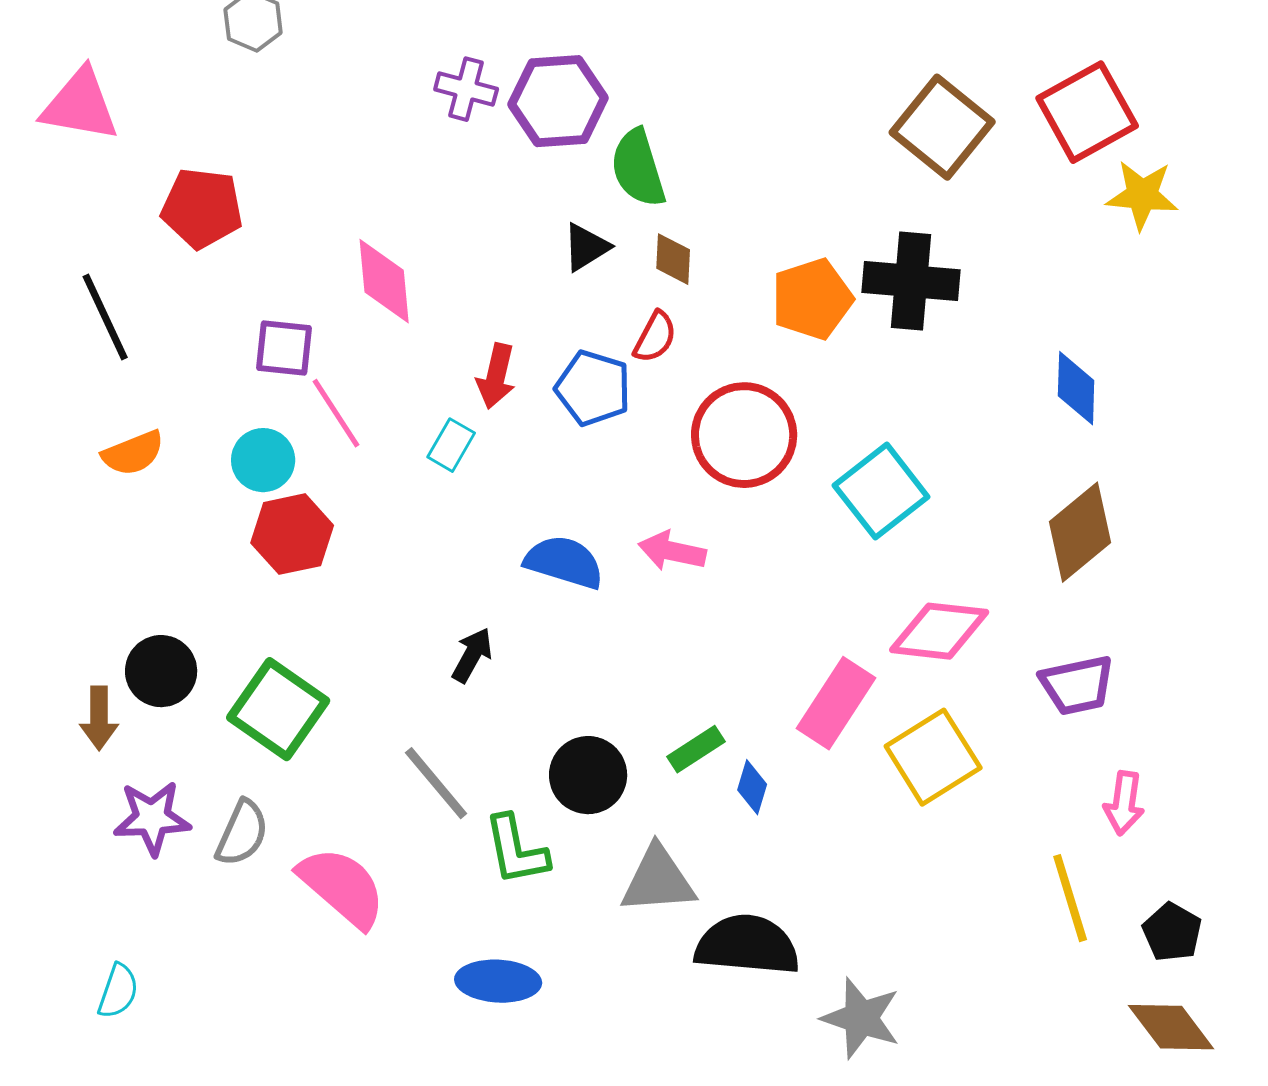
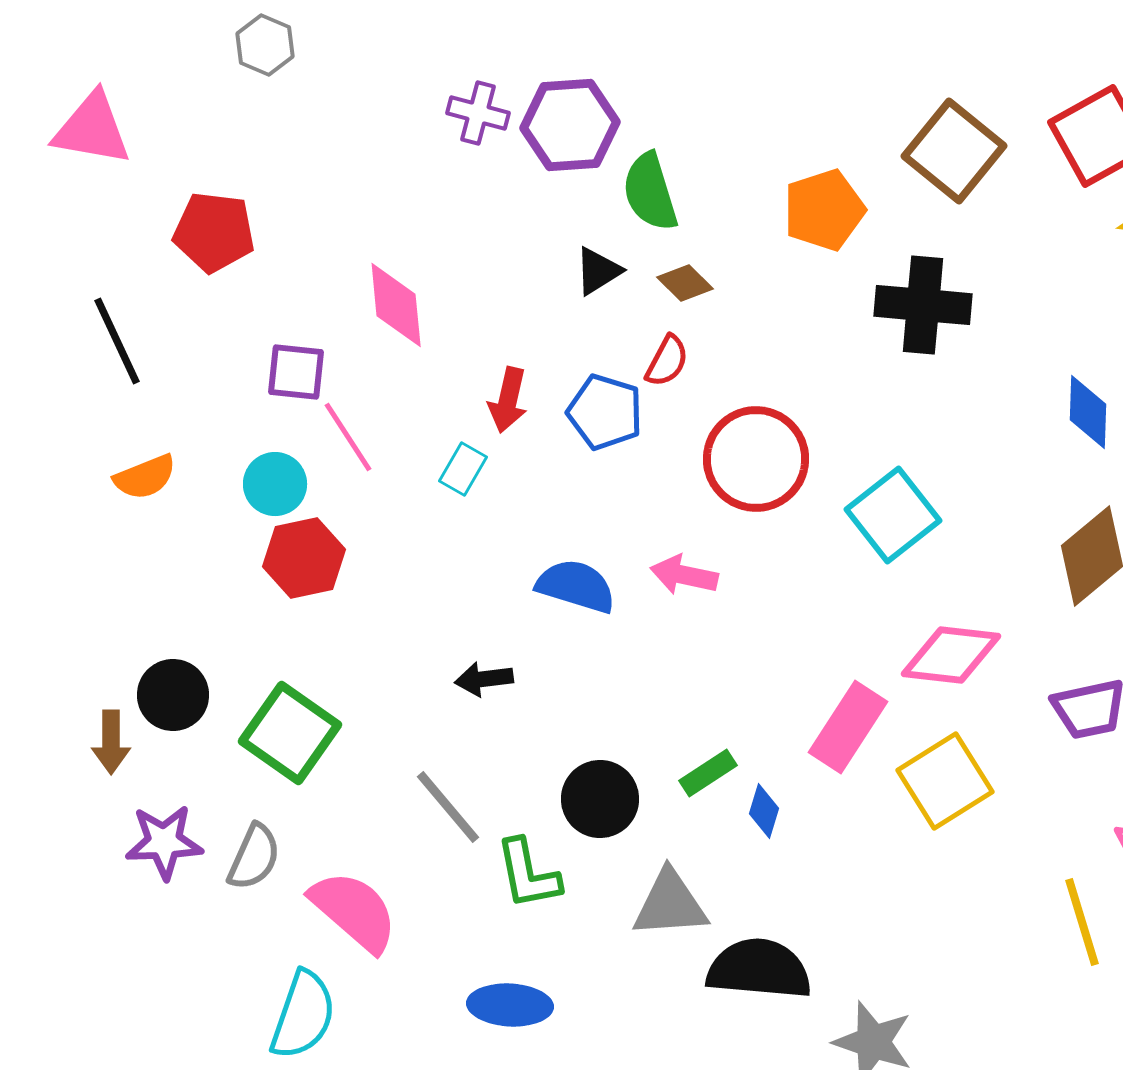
brown diamond: (673, 259) -> (685, 283), turned -48
orange pentagon: (812, 299) -> (824, 210), moved
black arrow: (472, 655) -> (484, 679), turned -126
cyan semicircle: (118, 991) -> (303, 1015), moved, size x1.6

